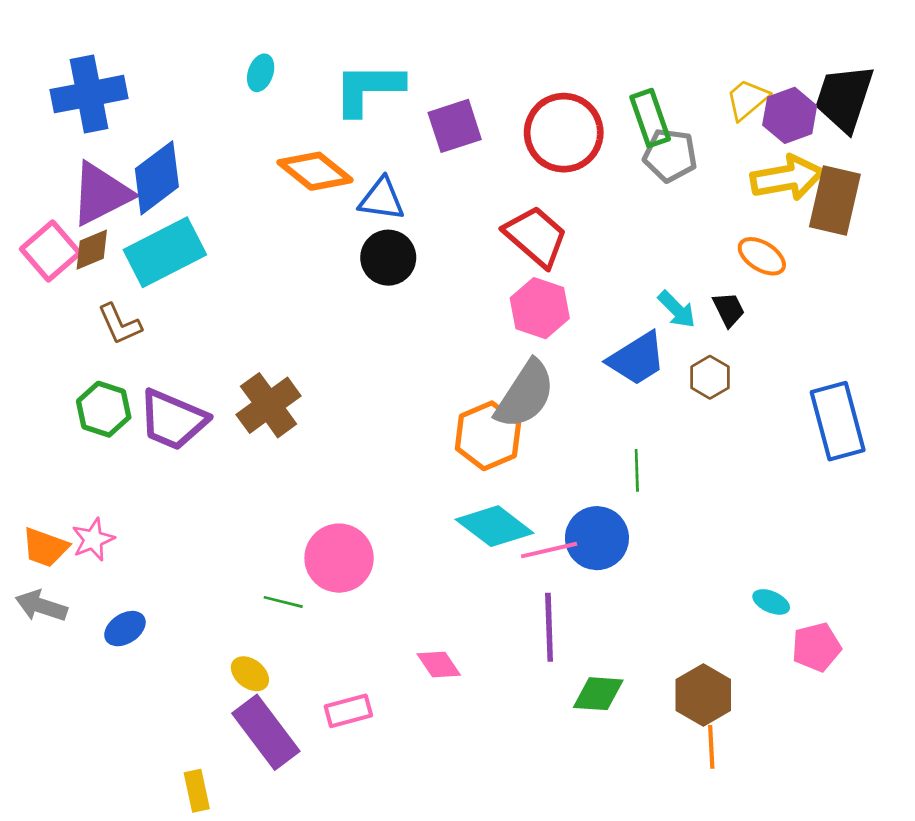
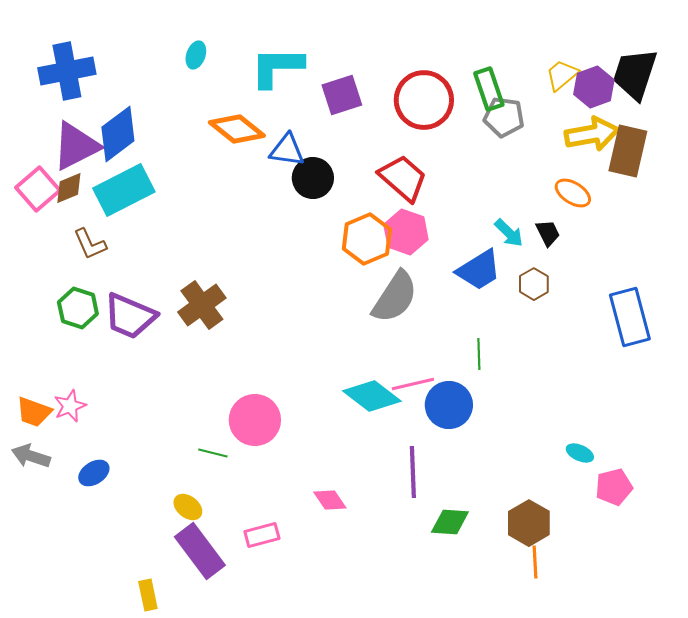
black circle: (388, 258) -> (313, 178), moved
orange hexagon: (488, 436) -> (367, 239), moved
pink line: (549, 550) -> (413, 384), moved

